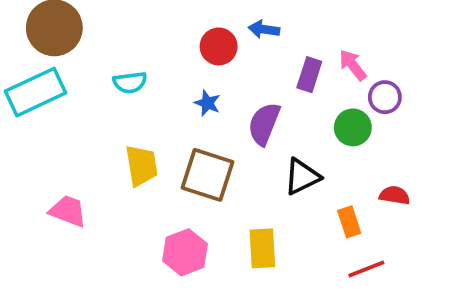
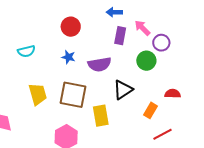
blue arrow: (264, 29) -> (114, 12), moved
purple semicircle: (264, 124) -> (100, 64), turned -115
orange rectangle: (349, 222) -> (151, 110), turned 56
yellow rectangle: (262, 248) -> (101, 116), moved

